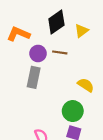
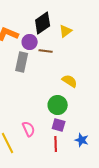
purple circle: (38, 53) -> (30, 42), moved
gray rectangle: (34, 77) -> (22, 62), moved

